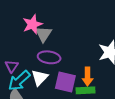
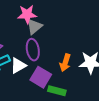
purple ellipse: (49, 57) -> (33, 50), turned 55
orange arrow: (88, 77) -> (65, 63), moved

